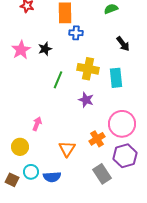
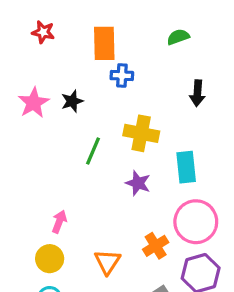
black arrow: (123, 44) -> (197, 93), turned 42
cyan rectangle: (116, 78) -> (186, 167), moved
yellow circle: (20, 147) -> (50, 259), moved

